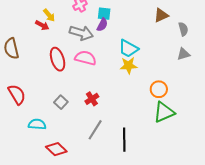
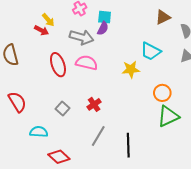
cyan trapezoid: (128, 49) -> (151, 51), moved

